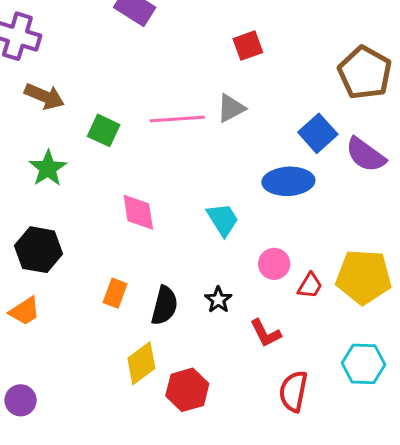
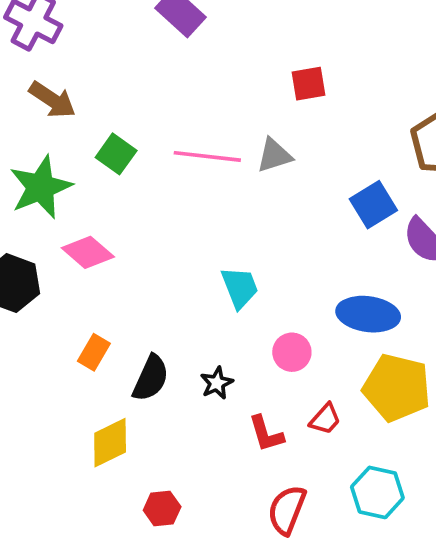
green star: (48, 168) -> (41, 187), size x1.4
blue ellipse: (288, 181) -> (368, 314), moved
pink diamond: (138, 212) -> (88, 252), moved, turned -51
red trapezoid: (310, 286) -> (325, 419), moved
red hexagon: (187, 390) -> (162, 509), moved, size x0.7

